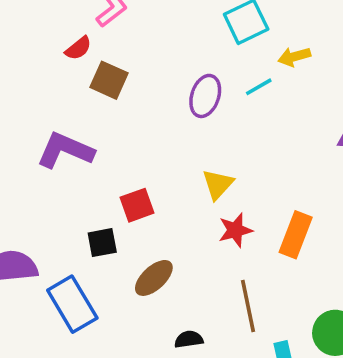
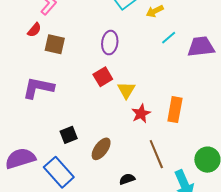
cyan line: (259, 87) -> (169, 38), moved
red square: (137, 205) -> (103, 77), moved

